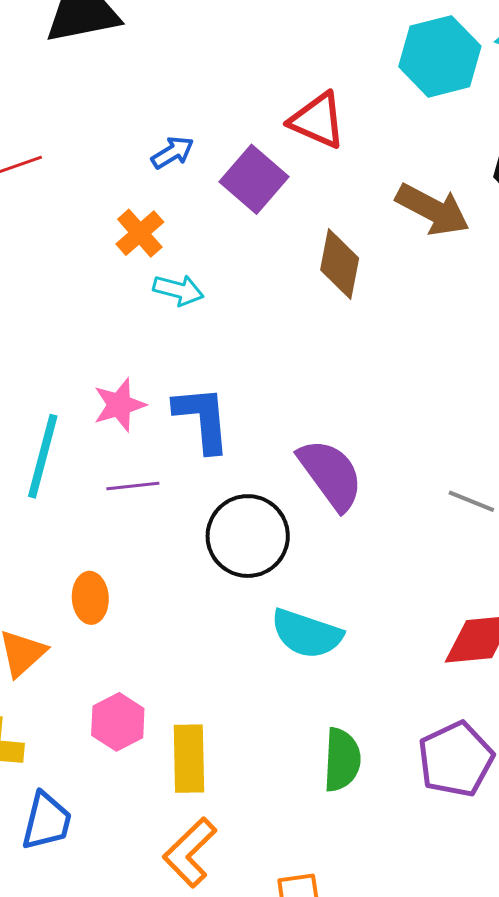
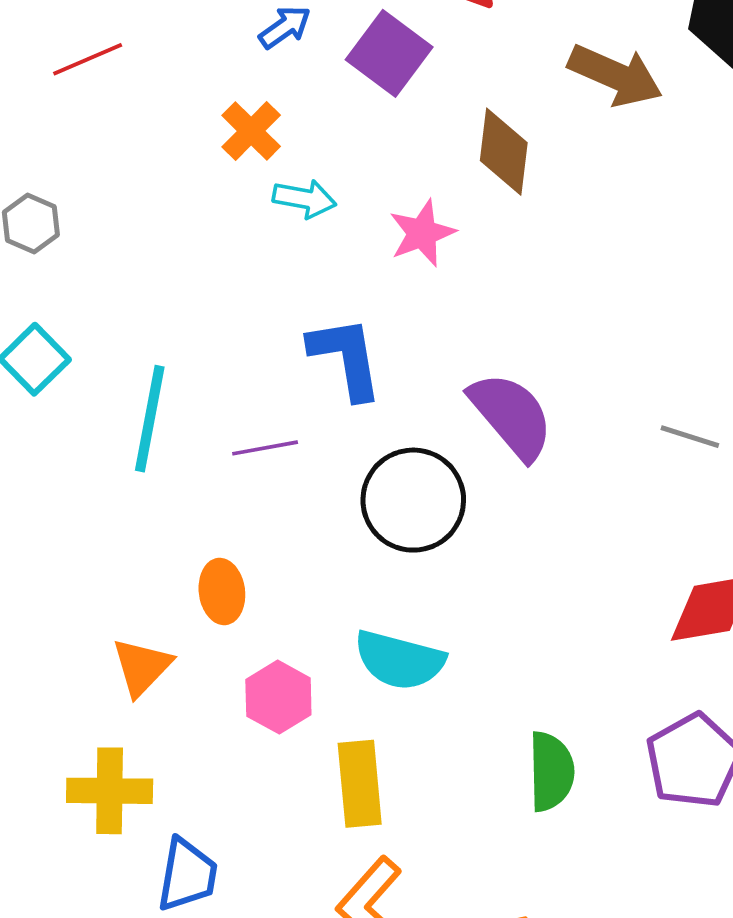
pink star: (119, 405) -> (422, 233), moved
cyan semicircle: (307, 634) -> (399, 660), moved
pink hexagon: (118, 722) -> (278, 697), moved

